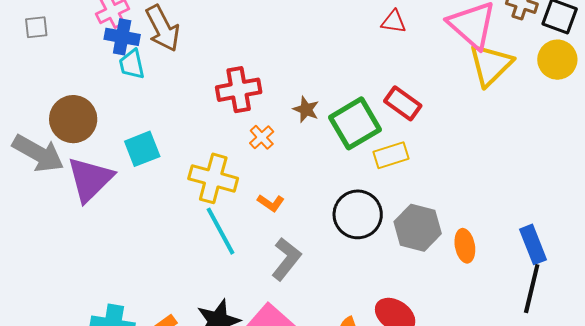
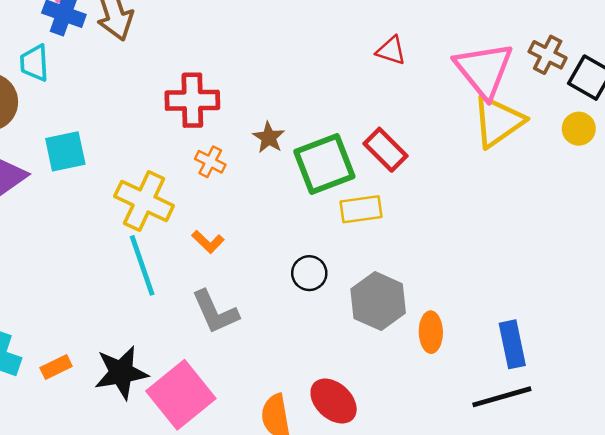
yellow circle: (557, 60) -> (579, 129), size x0.7
cyan trapezoid: (132, 64) -> (34, 63), moved
orange cross: (262, 137) -> (210, 162), turned -30
black circle: (358, 214) -> (309, 273), size x0.6
gray L-shape: (286, 259) -> (215, 312), turned 108
black line: (532, 289) -> (502, 397), turned 51

